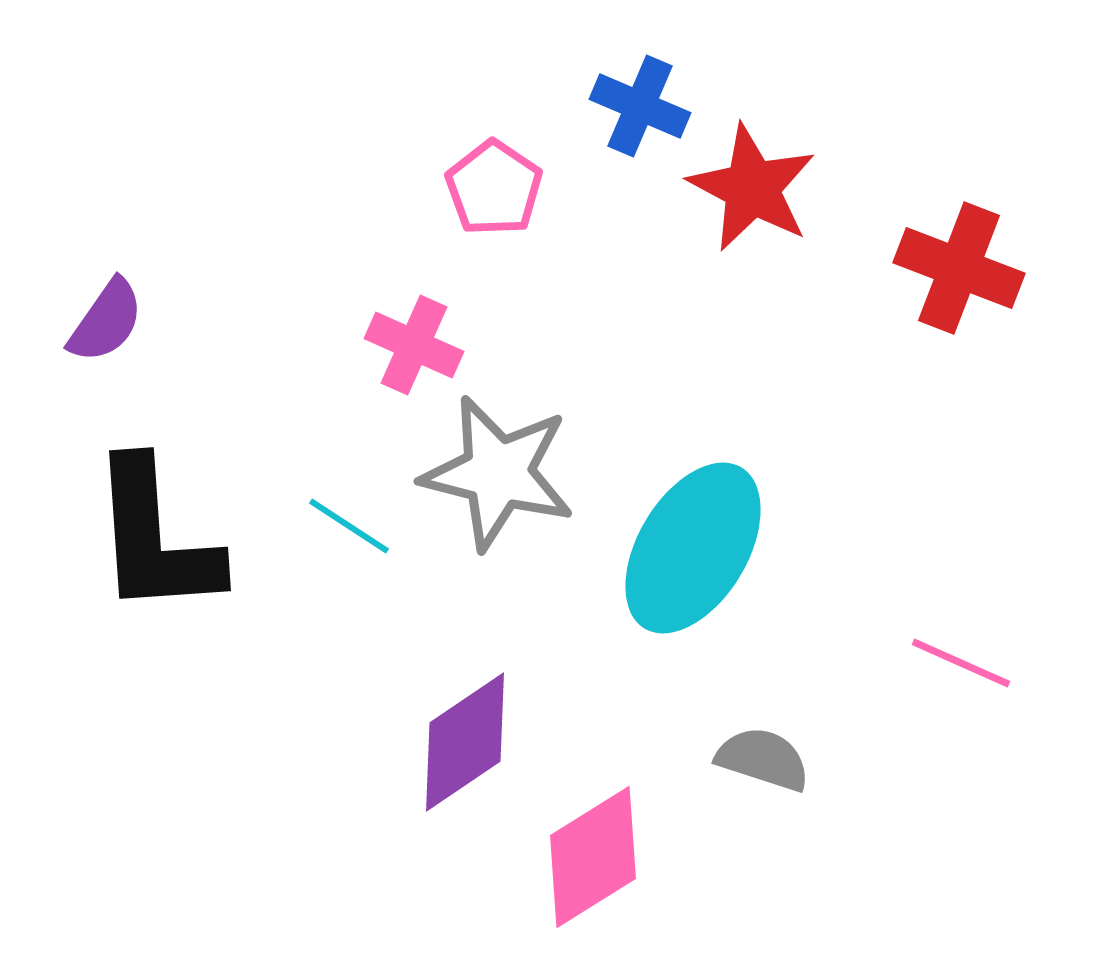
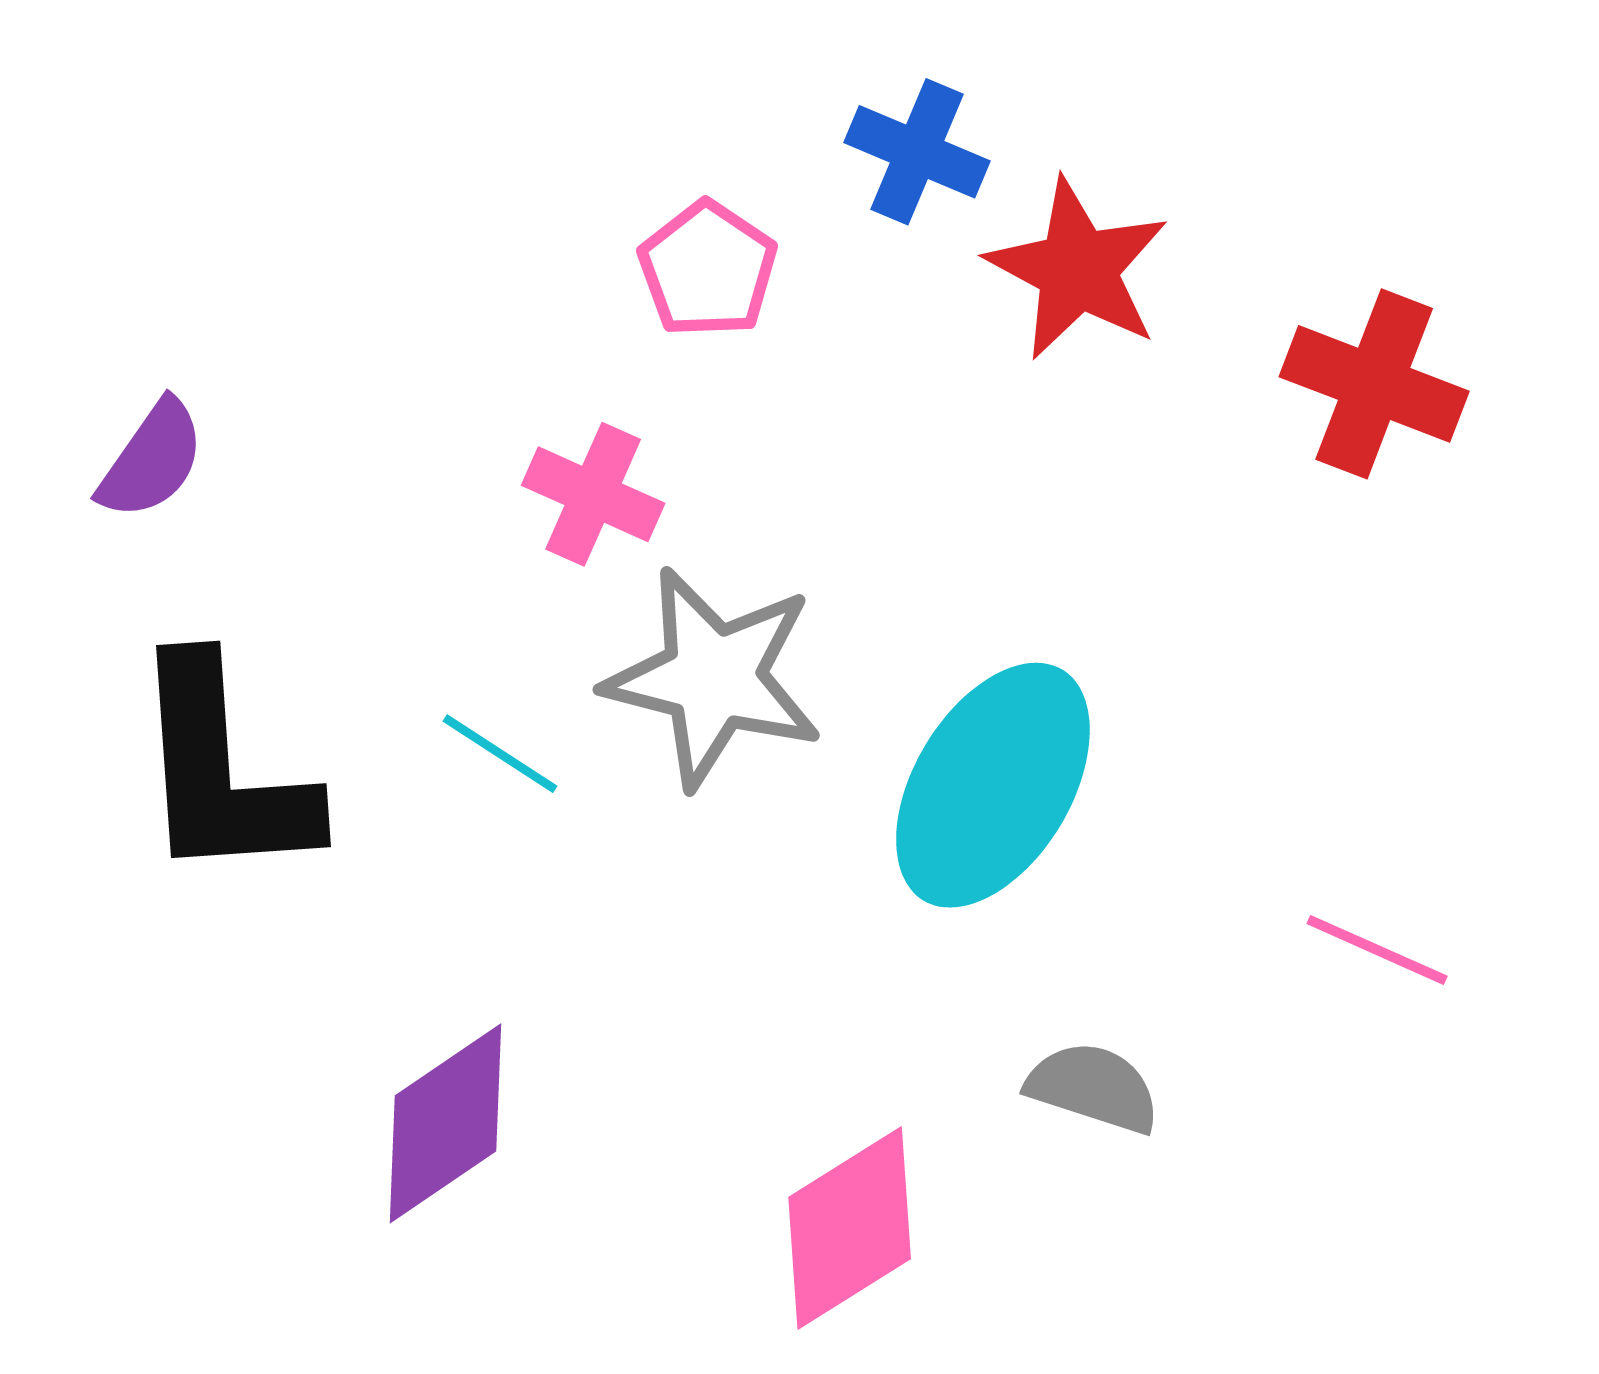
purple diamond: (465, 742) -> (446, 1123), moved

